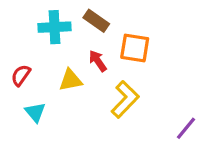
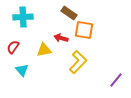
brown rectangle: (96, 21) -> (69, 13), moved
cyan cross: (54, 27) -> (23, 17), moved
red arrow: (98, 61) -> (61, 38), turned -40

